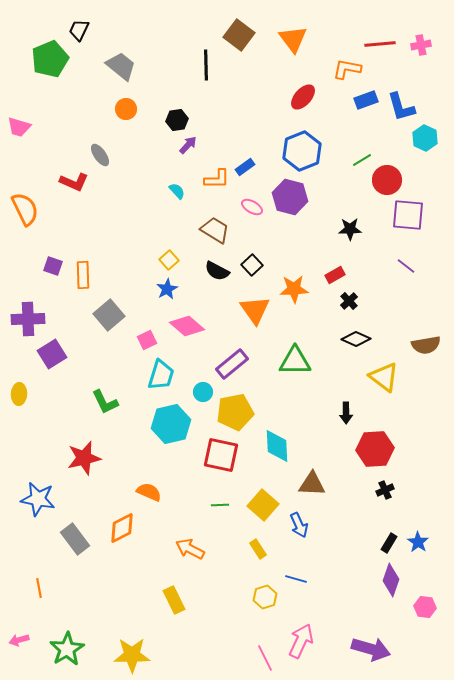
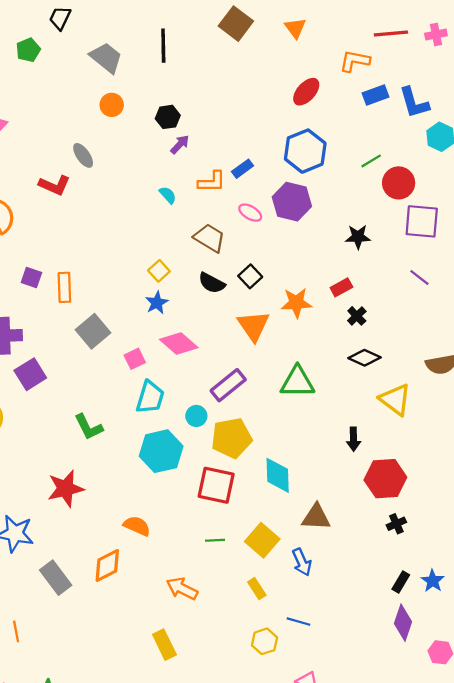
orange triangle: (293, 39) -> (295, 28), size x0.7
green pentagon: (50, 59) -> (28, 50), size x0.6
black line: (206, 65) -> (163, 46), moved

